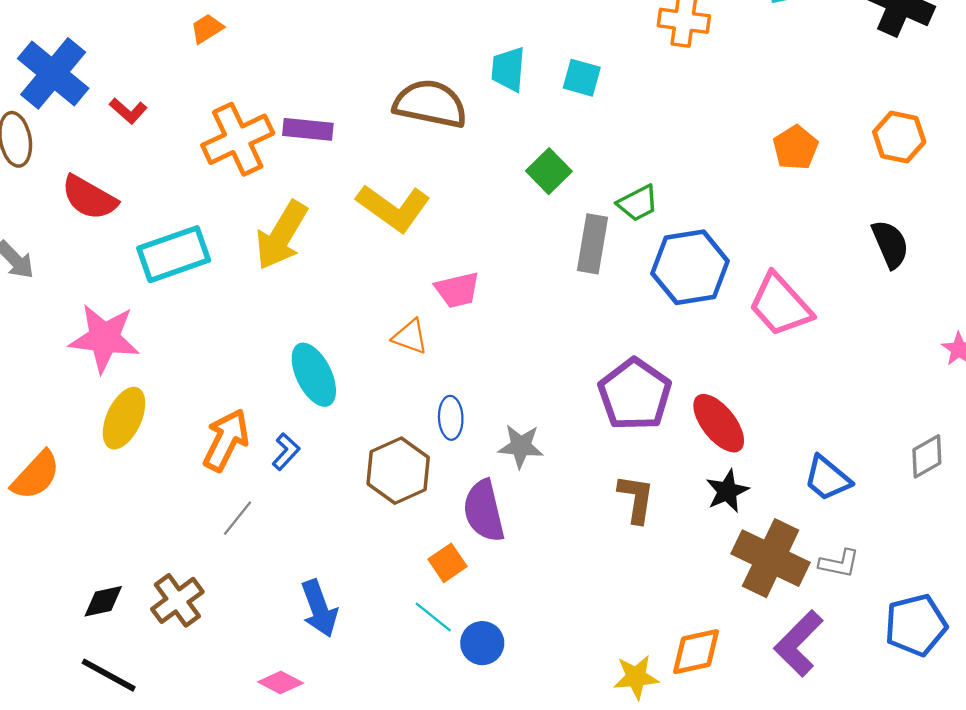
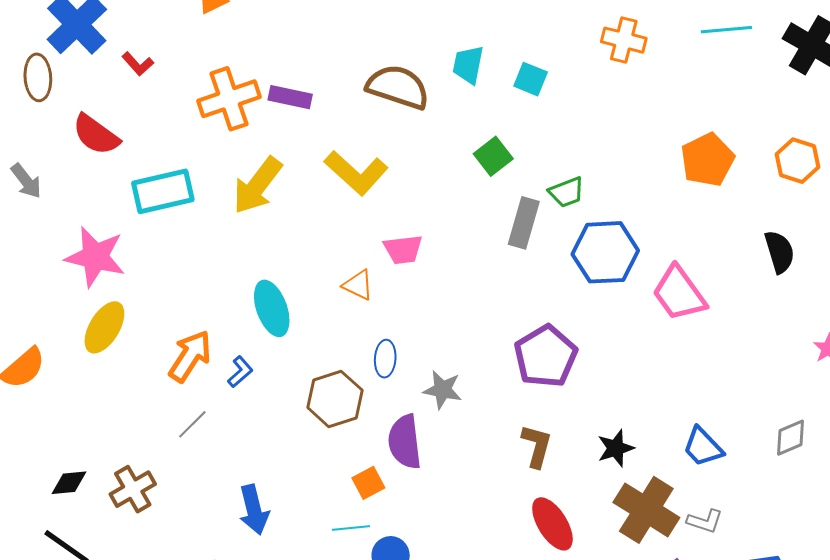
orange pentagon: (796, 148) -> (707, 160), size x1.4
red ellipse: (719, 423) -> (552, 524), moved
cyan line: (433, 617) -> (351, 528), turned -51

